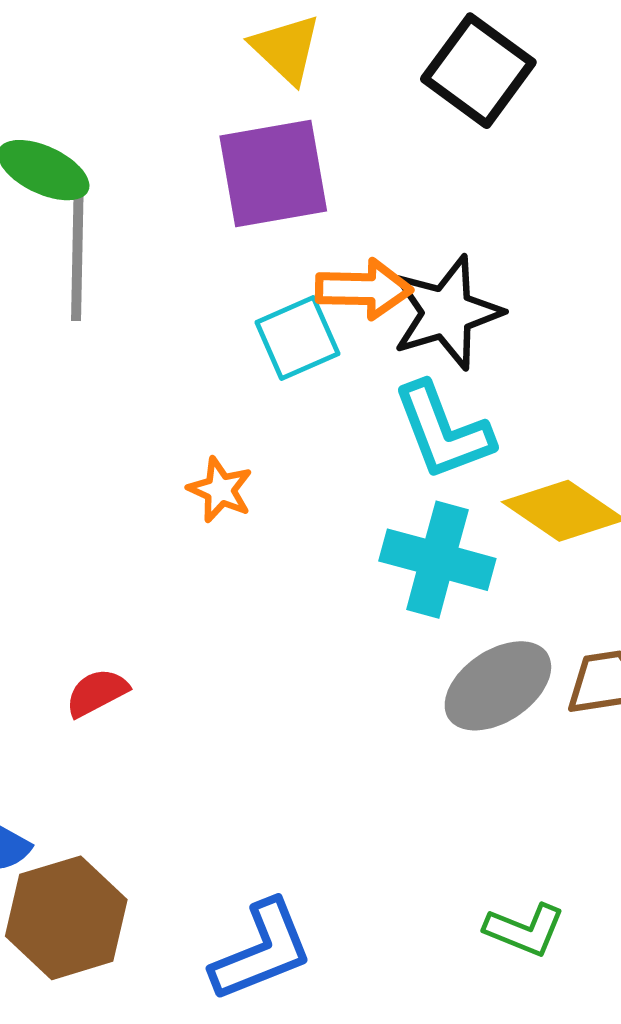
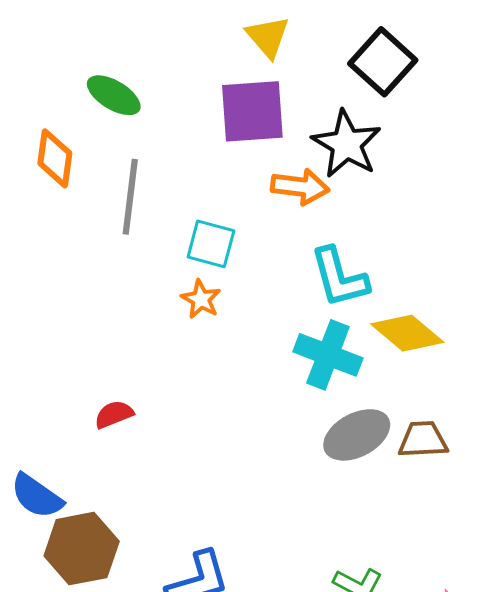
gray line: (77, 259) -> (130, 197), moved
black star: (447, 313) -> (347, 144), moved, turned -30
cyan square: (297, 338) -> (211, 244), moved, turned 33

